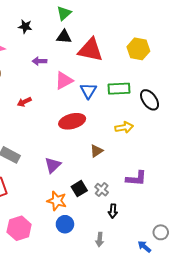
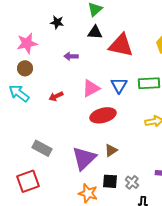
pink triangle: (64, 81) -> (91, 88), moved
brown triangle: (97, 151) -> (111, 150), moved
purple triangle: (53, 165) -> (84, 158), size x1.5
black square: (79, 189) -> (110, 181), turned 35

